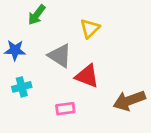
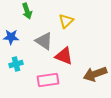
green arrow: (37, 15) -> (27, 11), turned -56
pink rectangle: (65, 109) -> (48, 80), size x1.5

